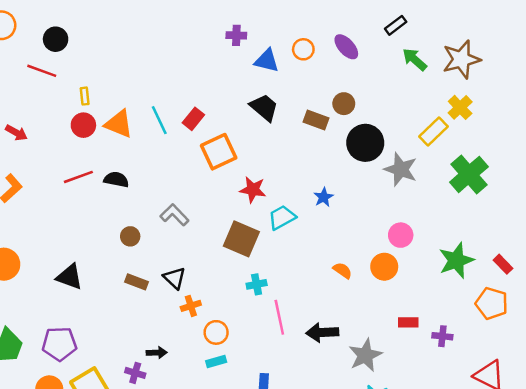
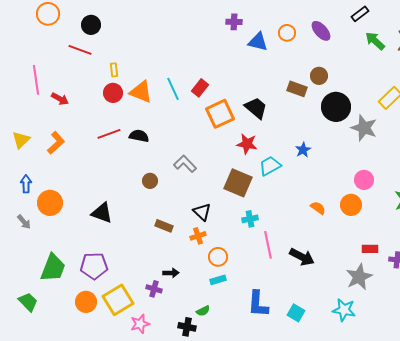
black trapezoid: (264, 107) -> (256, 108), moved
black triangle: (174, 278) -> (202, 212), moved
brown rectangle: (136, 282) -> (164, 226), moved
black arrow: (322, 332) -> (302, 257), turned -150
gray star: (365, 355) -> (359, 277), moved

